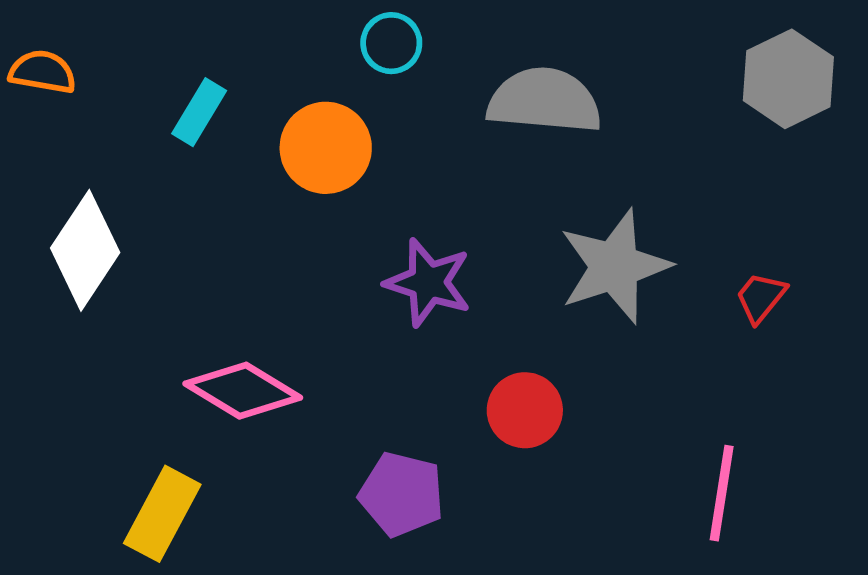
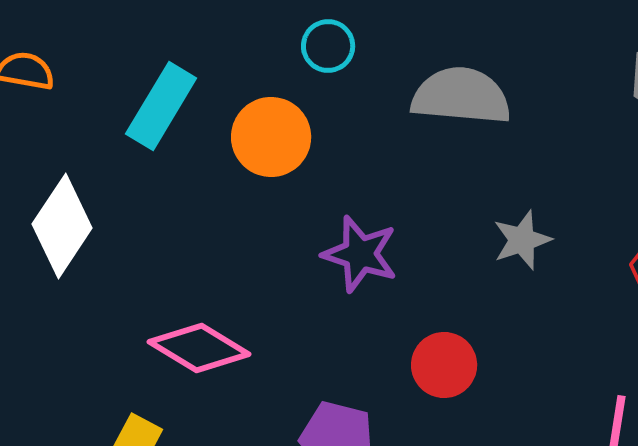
cyan rectangle: (199, 112) -> (161, 106), size x1.5
gray star: (615, 266) -> (522, 240), size x0.6

